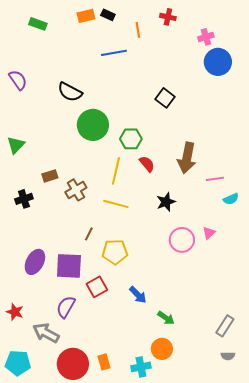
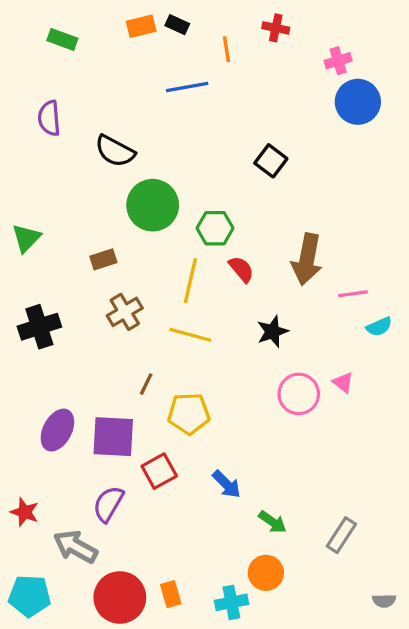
purple semicircle: (18, 80) -> (49, 118), moved, turned -150
brown rectangle: (50, 176) -> (103, 259), moved
black cross: (24, 199) -> (39, 327), size x1.4
pink triangle: (209, 233) -> (343, 382), turned -40
gray rectangle: (225, 326) -> (341, 535), moved
gray semicircle: (228, 356) -> (384, 601), moved

